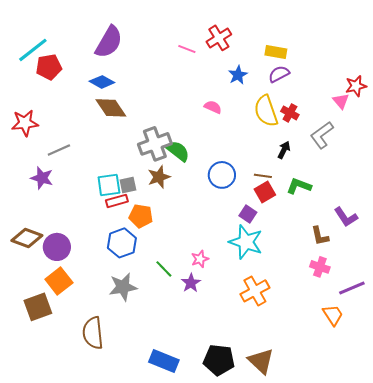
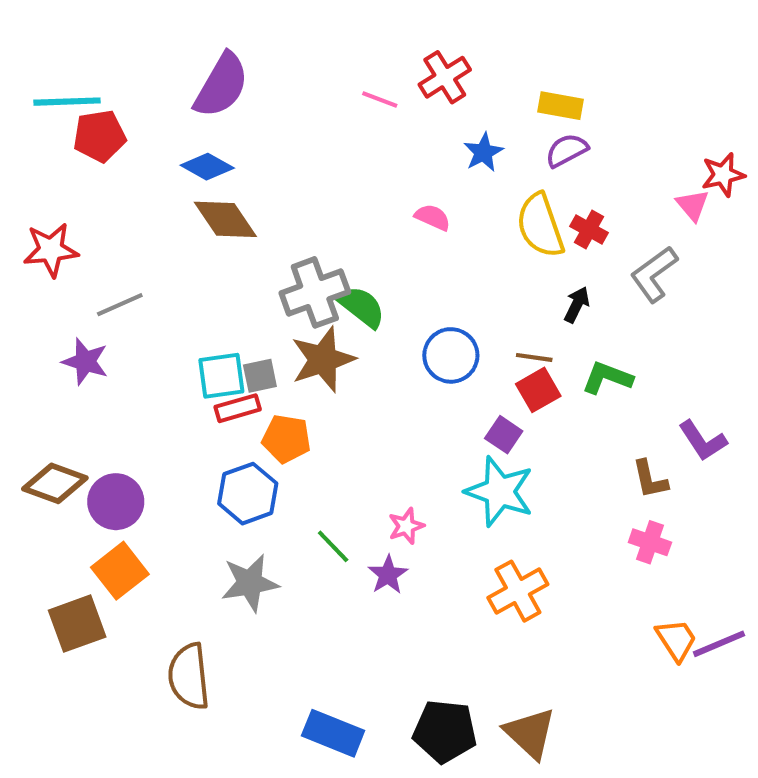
cyan line: (33, 50) -> (67, 102), turned 36
brown star: (159, 177) -> (323, 359), size x1.4
purple line: (352, 288) -> (719, 644), moved

